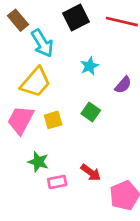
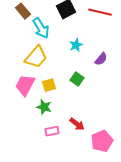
green star: (38, 162) -> (44, 107), moved

